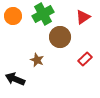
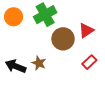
red triangle: (83, 17) -> (86, 30), moved
black arrow: (15, 79) -> (16, 66), moved

